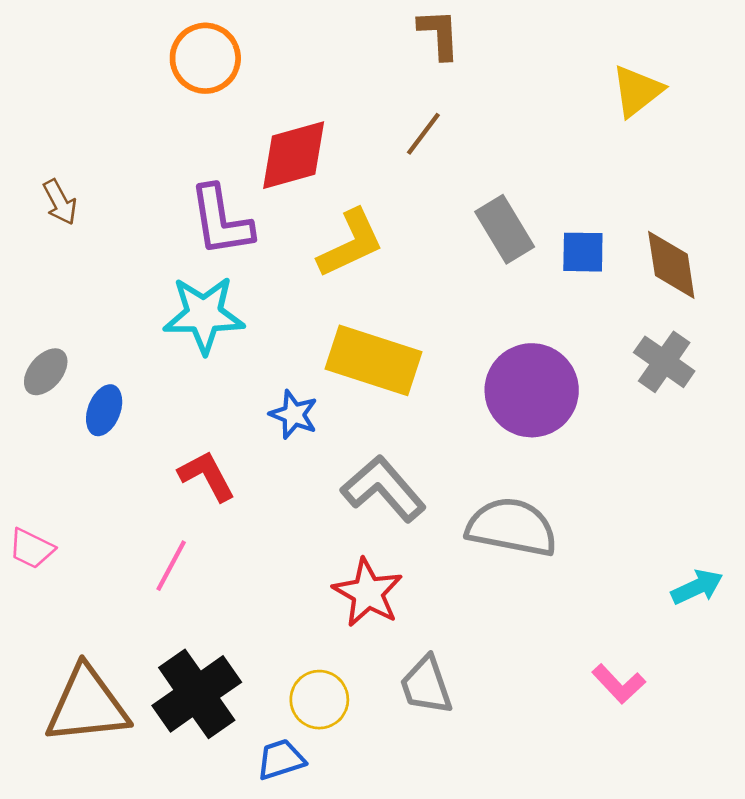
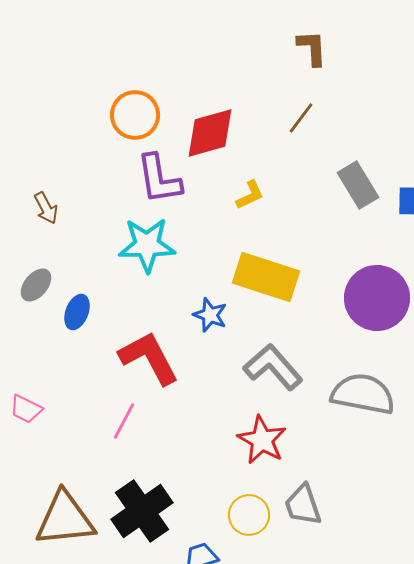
orange circle: (205, 58) -> (135, 115), moved
brown arrow: (60, 202) -> (46, 208), moved
yellow L-shape: (351, 243) -> (250, 195), size x0.6
red L-shape: (207, 476) -> (149, 358), size x1.5
yellow circle: (319, 700) -> (249, 515), moved

